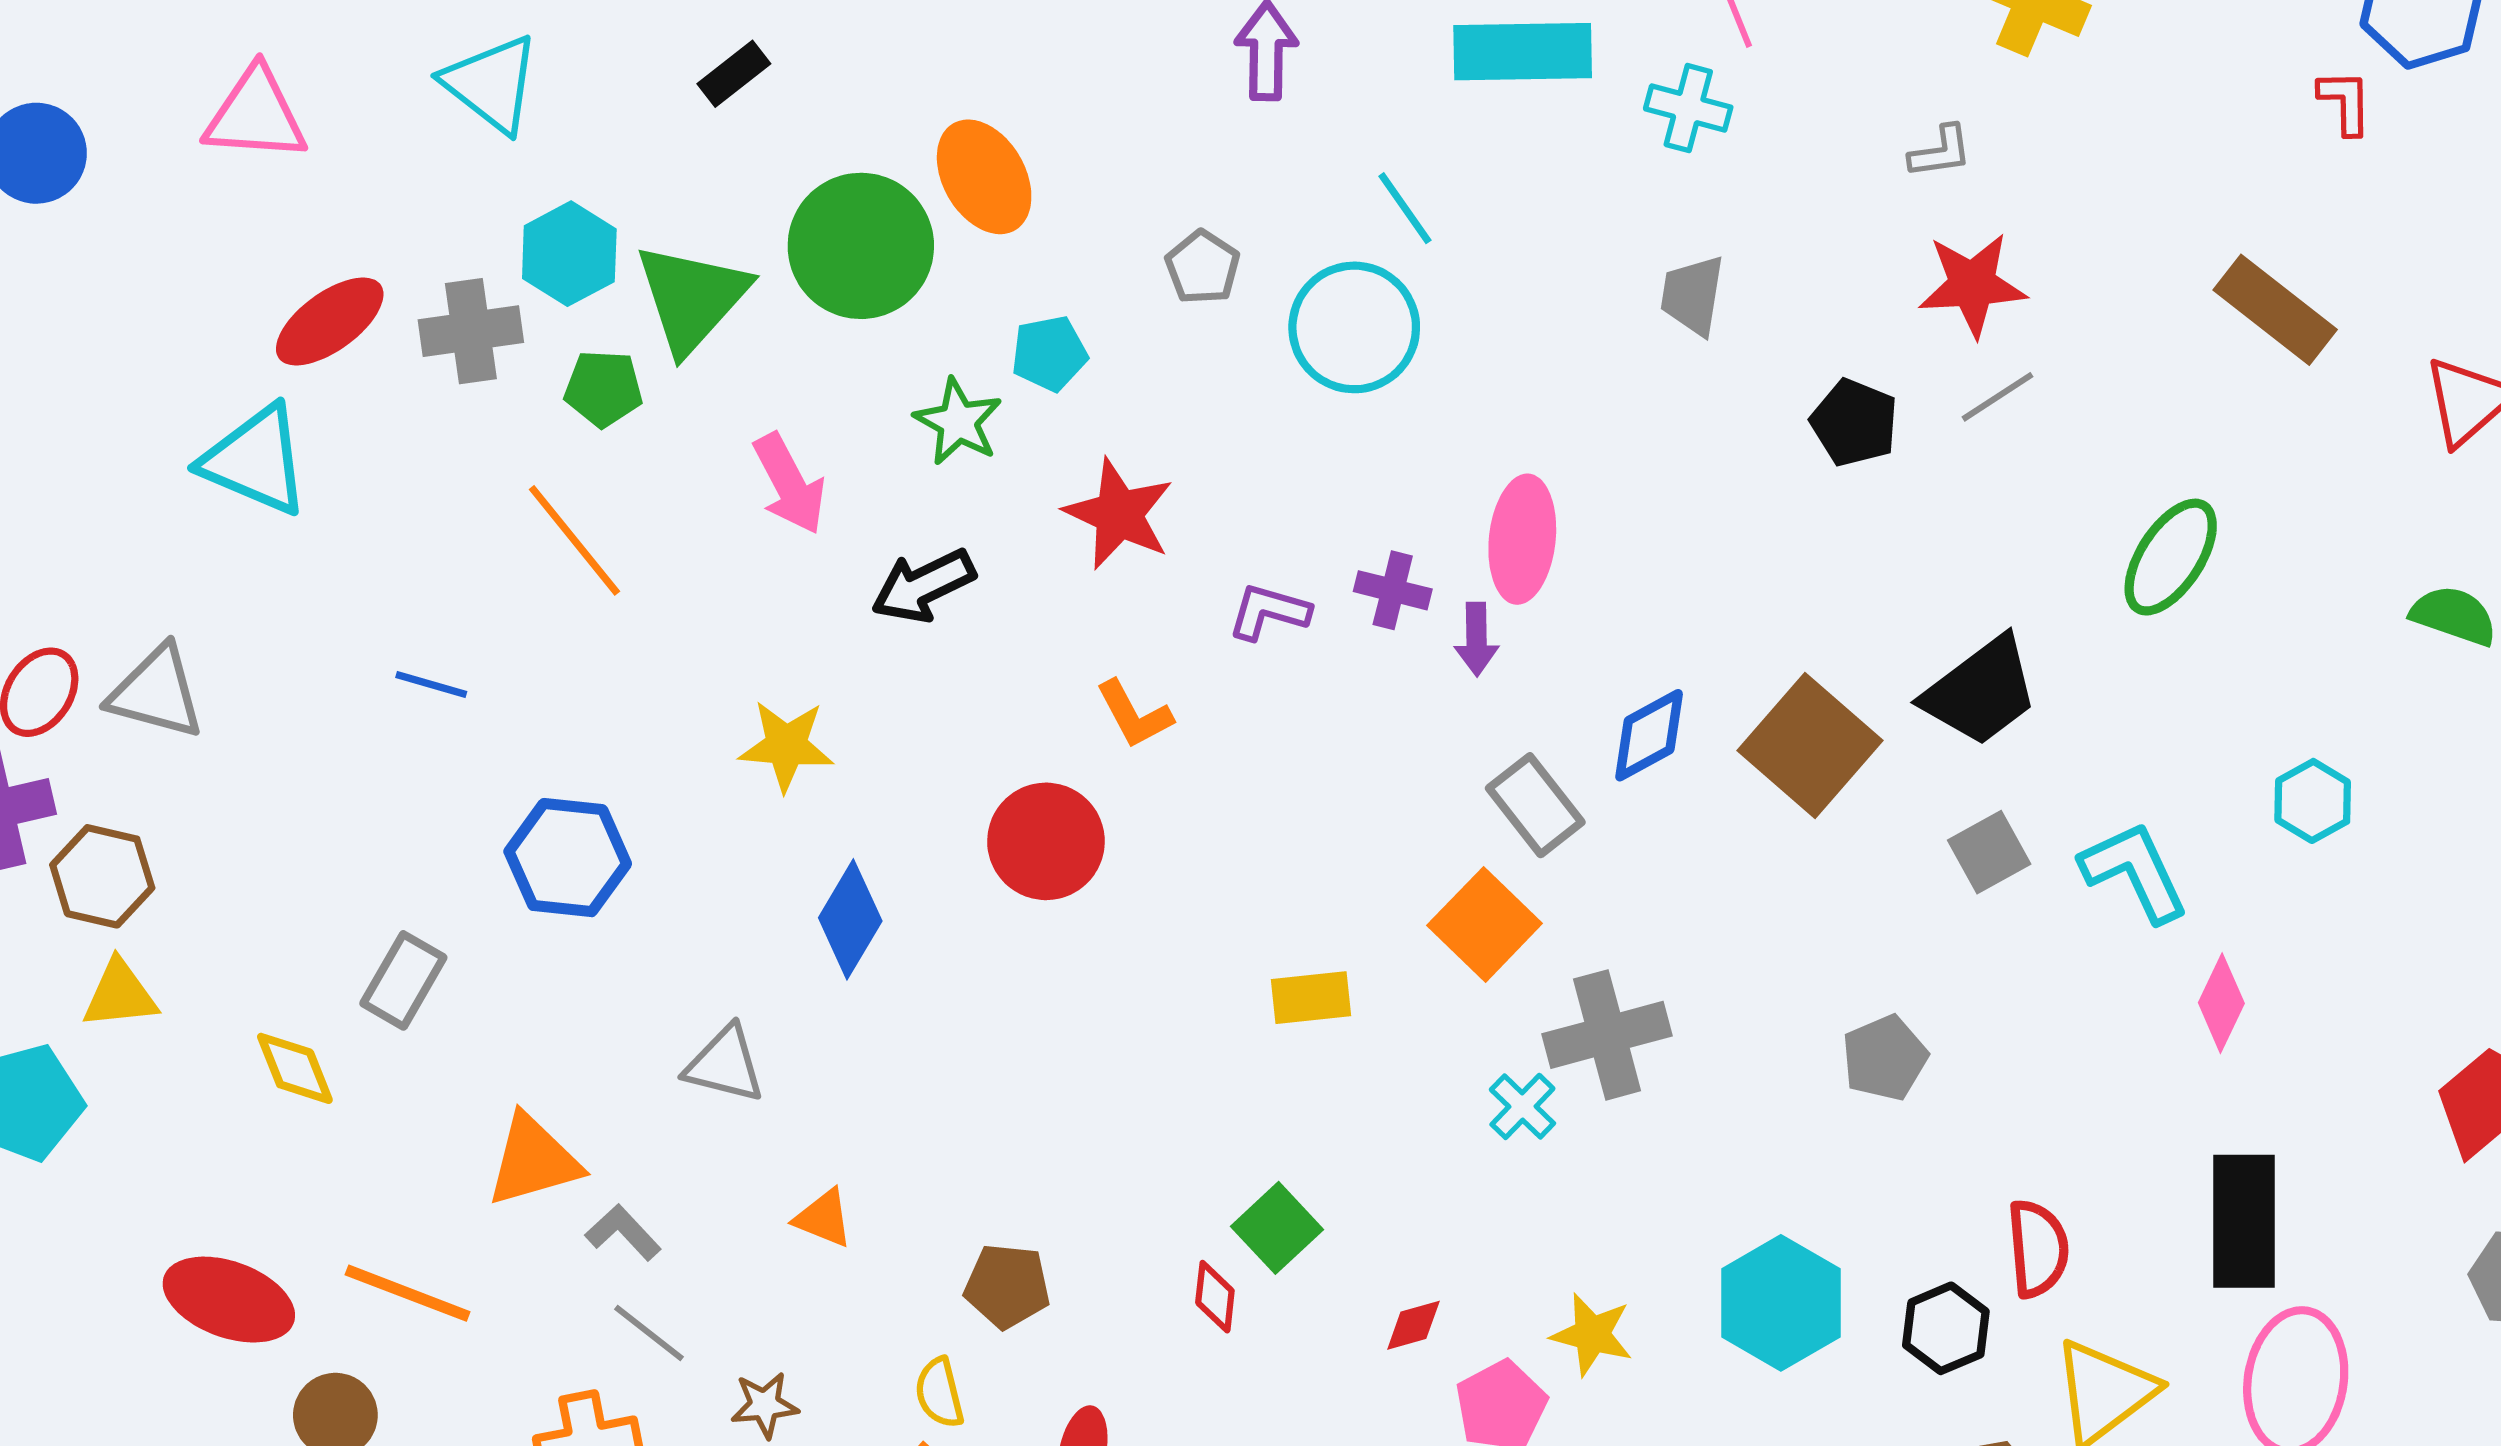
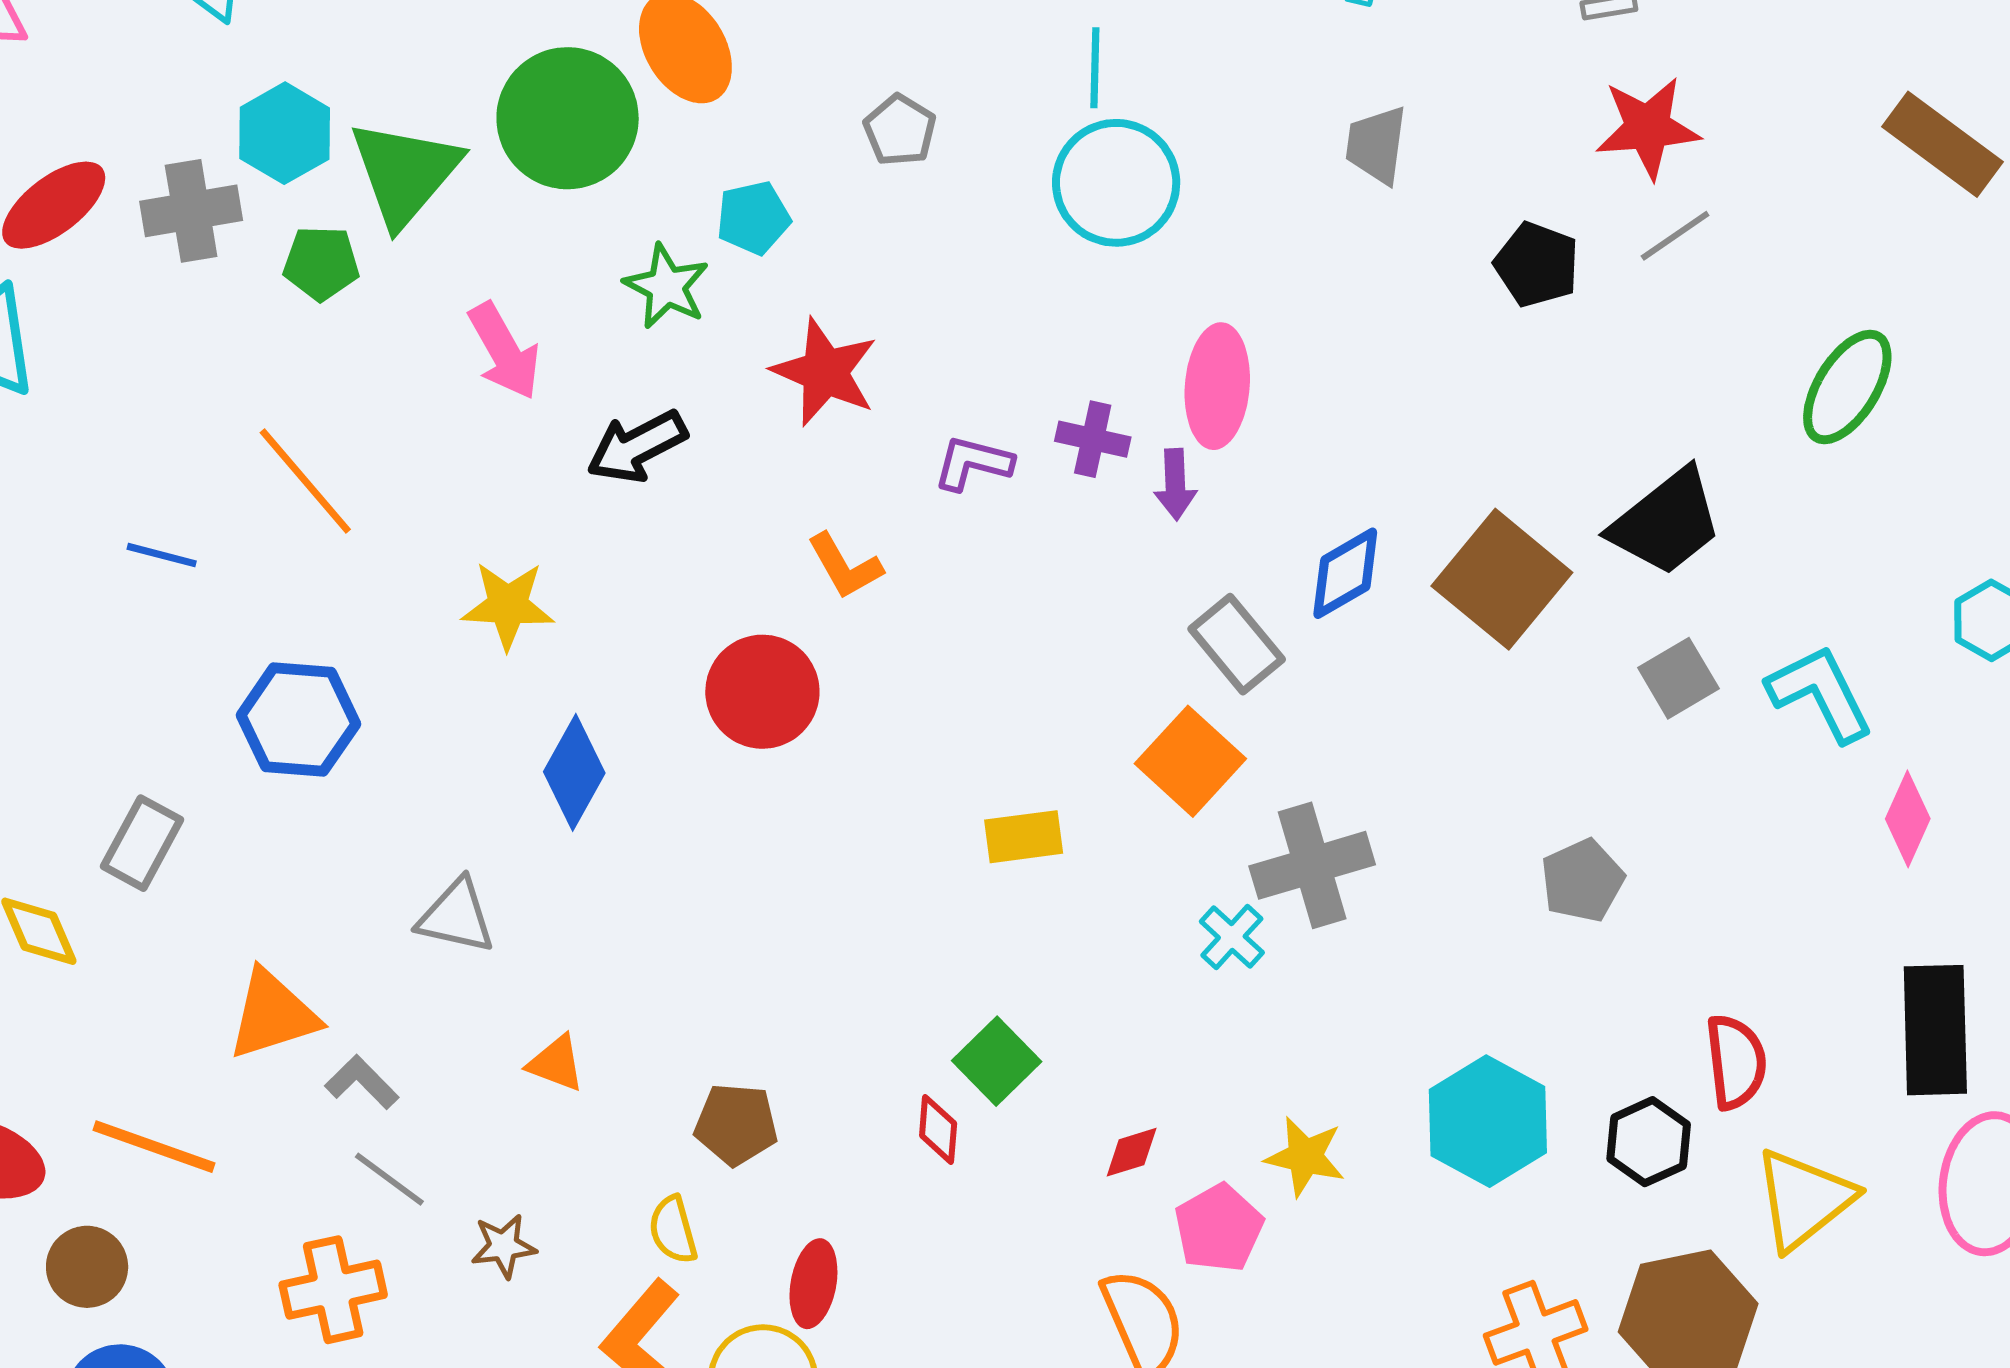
cyan line: (1405, 208) -> (1095, 68), turned 38
cyan circle: (1354, 327) -> (1116, 183), moved
orange line: (574, 540) -> (305, 481), moved

